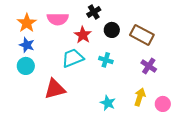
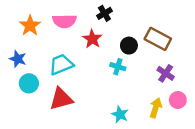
black circle: (112, 30) -> (129, 46), moved
blue star: (27, 45) -> (18, 59), moved
cyan trapezoid: (73, 58) -> (61, 64), moved
cyan circle: (26, 66) -> (29, 83), moved
pink circle: (163, 104) -> (178, 100), moved

